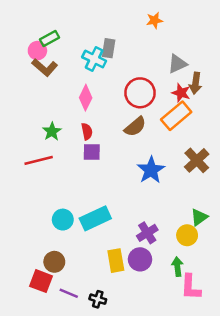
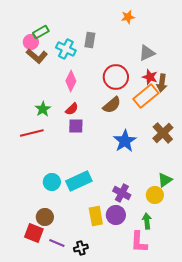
cyan cross: (94, 59) -> (66, 49), moved
brown arrow: (196, 83) -> (162, 83), moved
red semicircle: (87, 131) -> (72, 109), turned 56
purple cross: (147, 233) -> (122, 193), turned -30
pink L-shape: (191, 287) -> (139, 242), moved
black cross: (98, 299) -> (81, 248), turned -32

